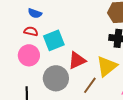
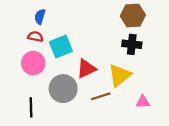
blue semicircle: (35, 13) -> (40, 17), turned 88
brown line: (90, 85) -> (101, 96), turned 36

